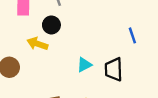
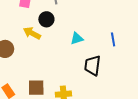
cyan triangle: (84, 65) -> (77, 39), moved

